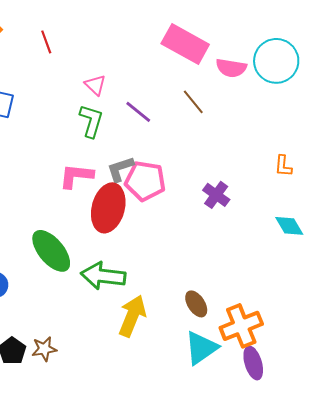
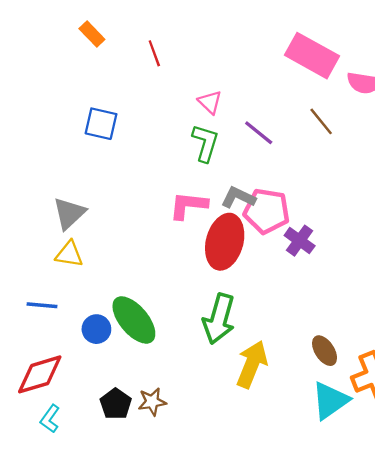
gray L-shape: (120, 169) -> (238, 197), turned 44
purple cross: (216, 195) -> (300, 241), moved
green ellipse: (51, 251) -> (134, 320), moved
green arrow: (103, 276) -> (219, 319), turned -81

